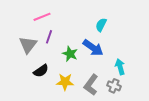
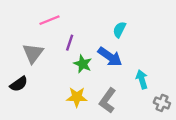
purple line: (49, 37) -> (70, 43), moved
black semicircle: (41, 71) -> (19, 84), moved
gray cross: (114, 86) -> (162, 103), moved

